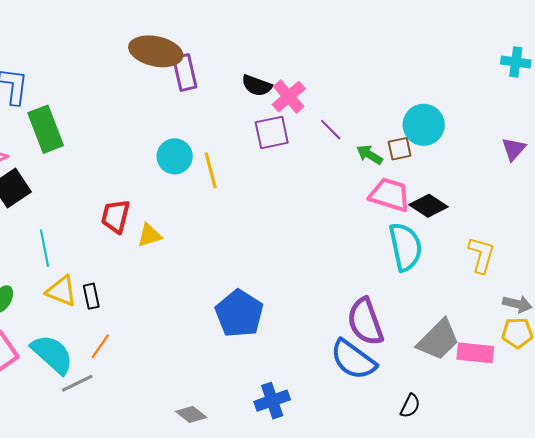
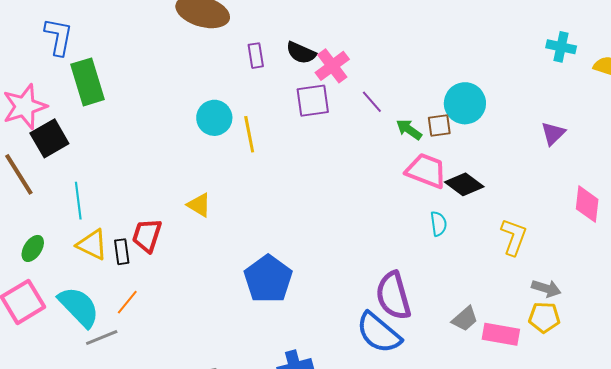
purple rectangle: (185, 72) -> (256, 56), moved, size x0.7
red trapezoid: (115, 216) -> (147, 235), moved
yellow triangle: (149, 235) -> (199, 205), moved, turned 44
cyan semicircle: (405, 247) -> (438, 224), size x0.5
gray trapezoid: (438, 340) -> (465, 319), size x0.6

